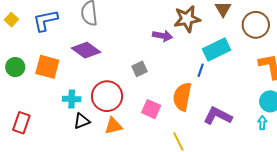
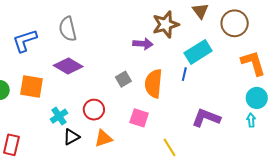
red circle: (107, 96) -> (94, 110), size x0.7
orange semicircle: (182, 97) -> (154, 84), moved
cyan cross: (72, 99) -> (59, 116), turned -30

